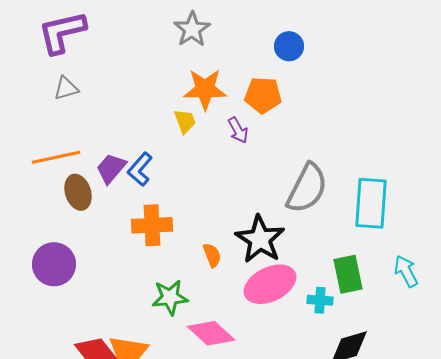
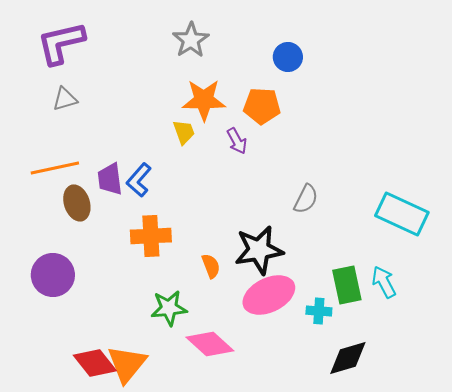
purple trapezoid: (111, 168) -> (110, 179), turned -48
gray semicircle: (307, 188) -> (306, 199), size x0.6
cyan rectangle: (371, 203) -> (402, 214), moved, turned -69
black star: (260, 239) -> (259, 250), turned 30
cyan arrow: (406, 271) -> (384, 282), moved

